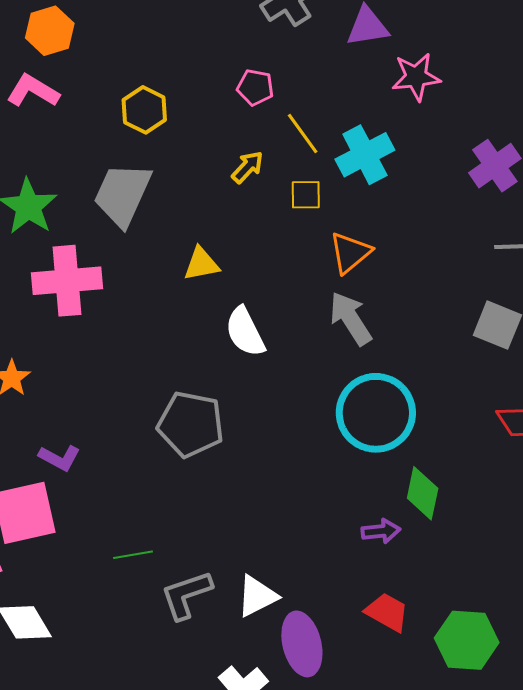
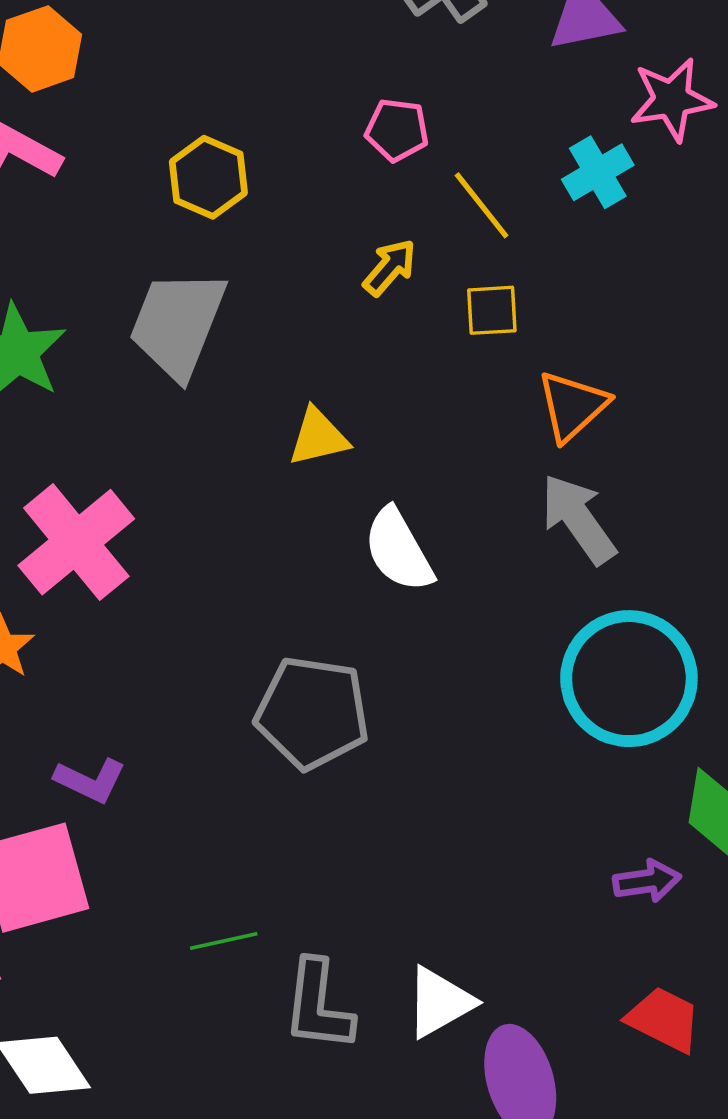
cyan cross: (365, 155) -> (598, 172), moved, size x0.7
pink cross: (67, 281) -> (76, 542), moved, turned -32
gray L-shape: (186, 595) -> (318, 1005), turned -62

